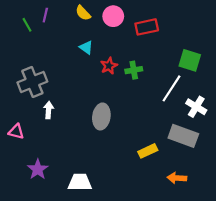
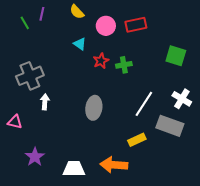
pink circle: (113, 16) -> (106, 26), moved
white line: (171, 88) -> (144, 104), moved
orange arrow: (177, 178) -> (114, 165), moved, size x1.5

